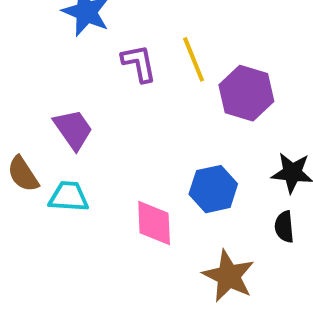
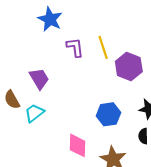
cyan trapezoid: (69, 197) -> (34, 113), turned -45
pink diamond: (154, 223) -> (78, 145), moved

